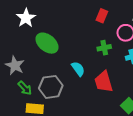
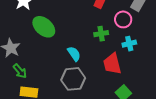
red trapezoid: (104, 82) -> (112, 64), moved
gray hexagon: (51, 87) -> (73, 79), moved

